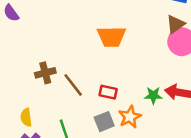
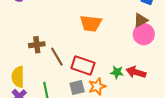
red rectangle: (108, 92) -> (83, 65), size x1.6
yellow semicircle: (26, 117) -> (18, 77), size x1.5

